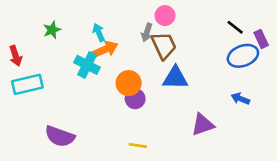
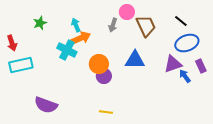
purple rectangle: (261, 39) -> (201, 66), moved
brown trapezoid: (164, 45) -> (146, 26), moved
blue arrow: (240, 99) -> (185, 76), turned 32
purple triangle: (203, 125) -> (173, 64), moved

